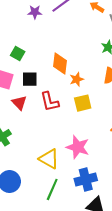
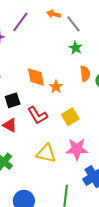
yellow square: (83, 103) -> (70, 117), moved
yellow triangle: (49, 159) -> (46, 153), moved

